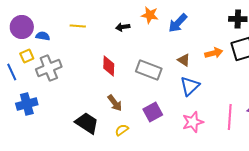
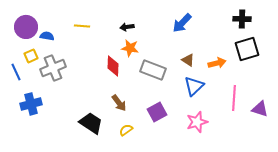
orange star: (150, 15) -> (130, 48), moved
orange arrow: (214, 53) -> (217, 63), moved
pink line: (230, 117) -> (234, 98), moved

